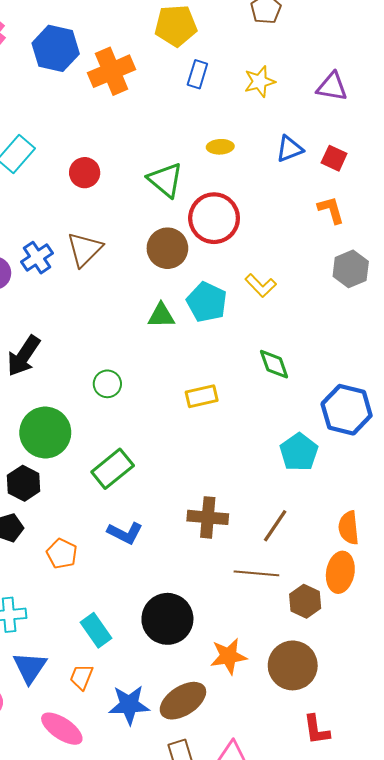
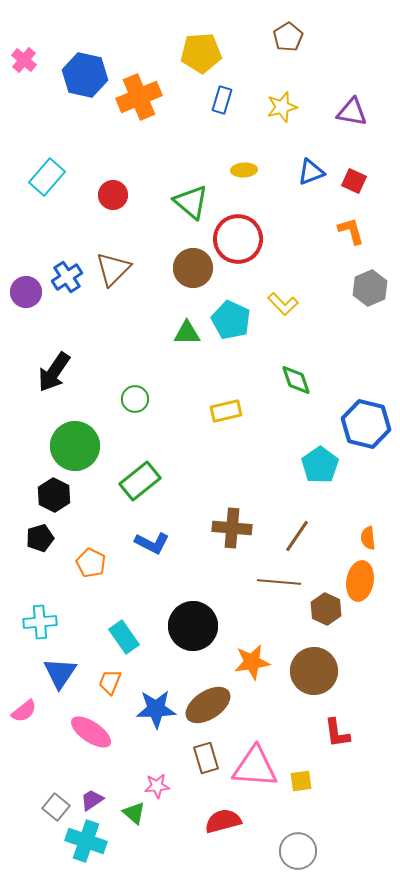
orange semicircle: (349, 528) -> (368, 538), size x0.7

